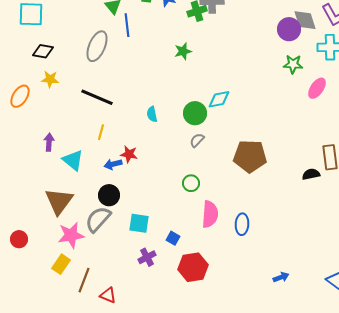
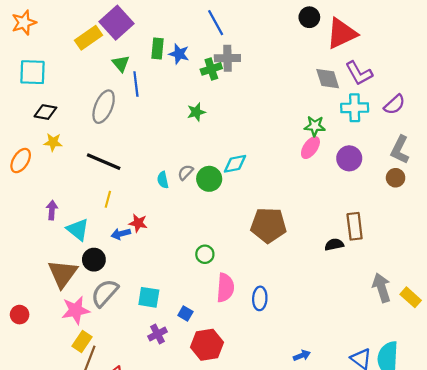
purple circle: (289, 29) -> (349, 158), moved
pink ellipse: (317, 88) -> (310, 148), moved
gray semicircle: (197, 140) -> (185, 172), moved
black circle: (109, 195) -> (94, 260), moved
yellow rectangle: (61, 264) -> (82, 341), moved

